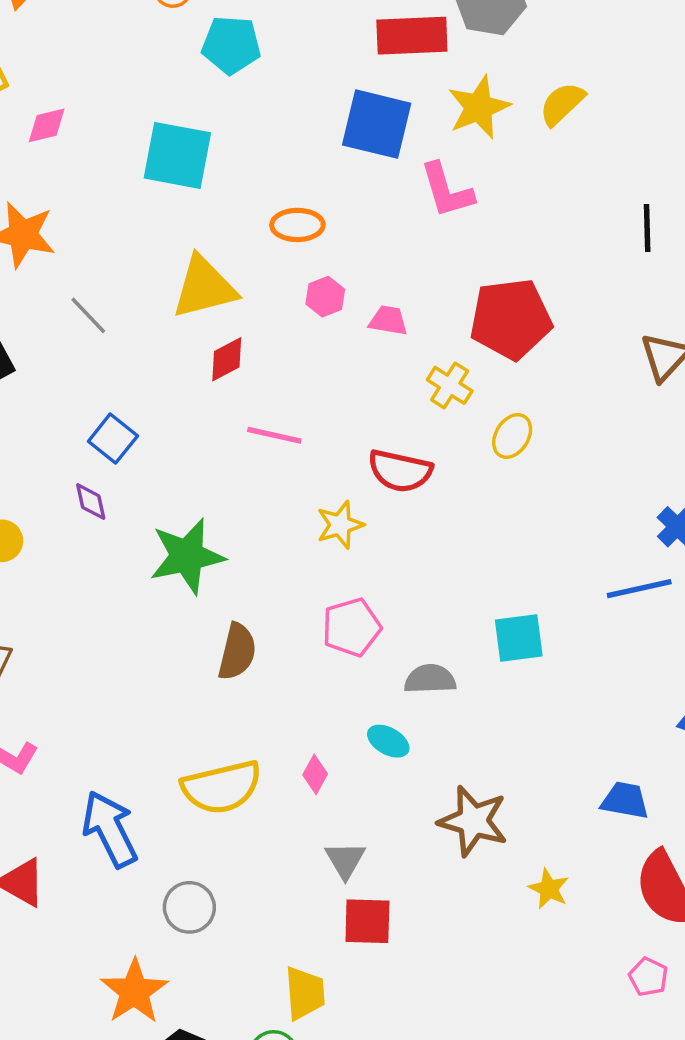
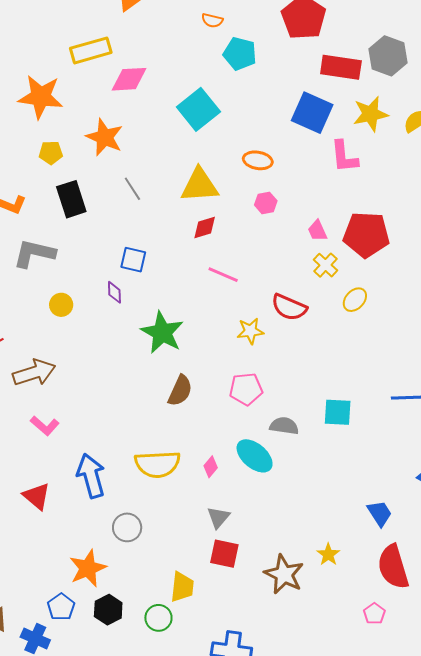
pink diamond: (47, 125) -> (129, 79), size x1.5
cyan square: (177, 155) -> (198, 109), turned 30
pink trapezoid: (388, 321) -> (317, 231), moved, turned -135
blue square: (113, 439) -> (133, 260), turned -36
green star: (187, 556) -> (162, 332), turned 30
cyan ellipse: (388, 741) -> (255, 456), size x1.6
blue trapezoid: (625, 800) -> (380, 513), turned 36
brown star: (473, 821) -> (284, 574), moved

